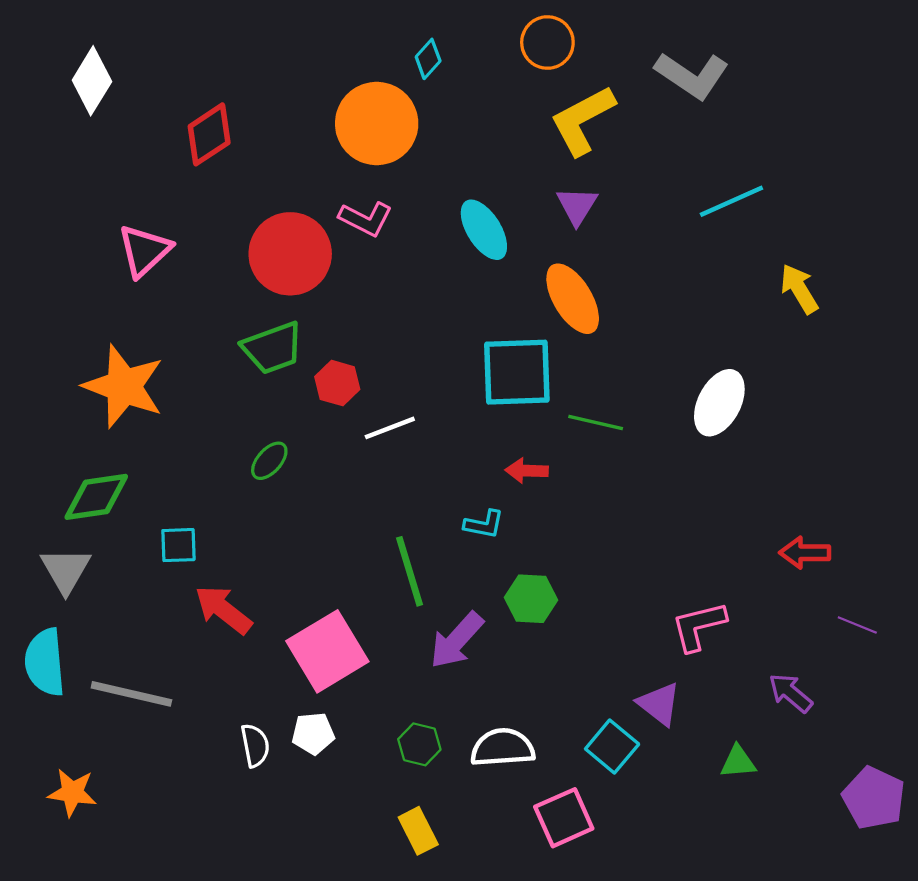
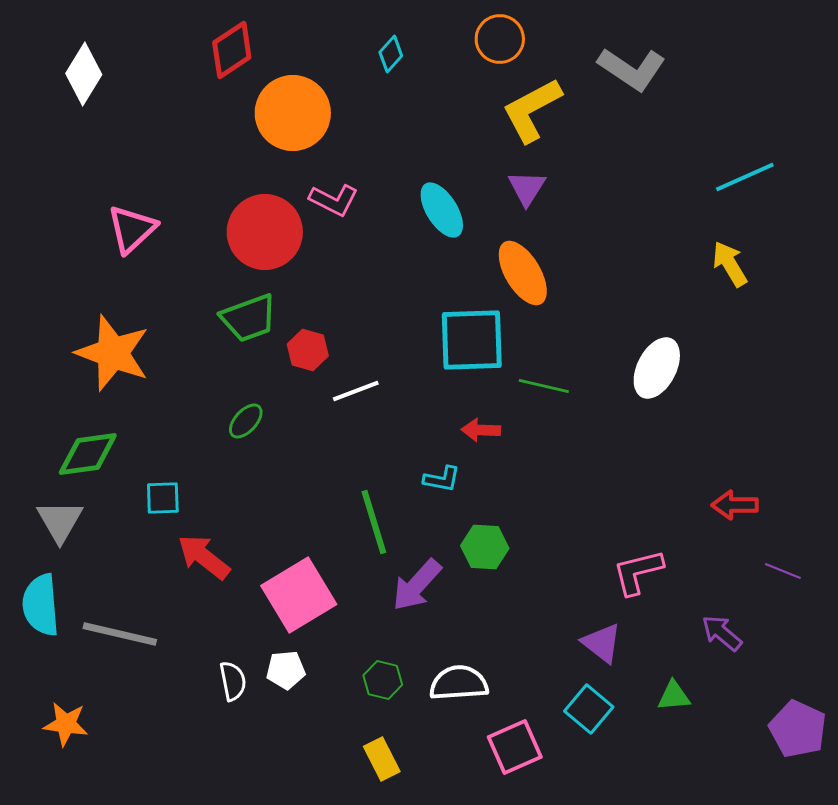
orange circle: (377, 124) -> (293, 113), moved
red diamond: (209, 134) -> (232, 50), moved
cyan line: (731, 201) -> (745, 177), moved
cyan square: (612, 747) -> (589, 709), moved

